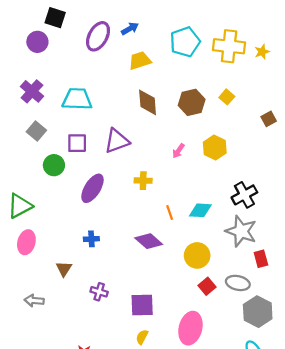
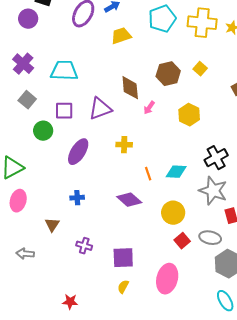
brown diamond: (148, 102) -> (130, 88), moved
pink arrow: (178, 151) -> (149, 108), moved

